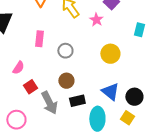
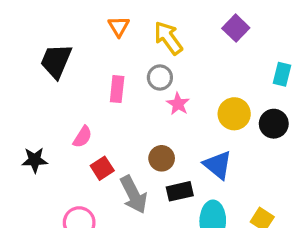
pink star: (96, 20) -> (178, 104), moved
gray circle: (65, 51) -> (160, 78), moved
blue triangle: (110, 92) -> (218, 165), moved
black circle: (134, 97) -> (274, 124), moved

